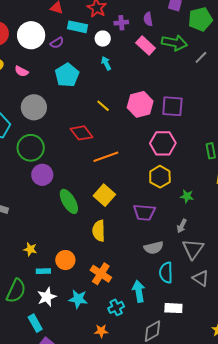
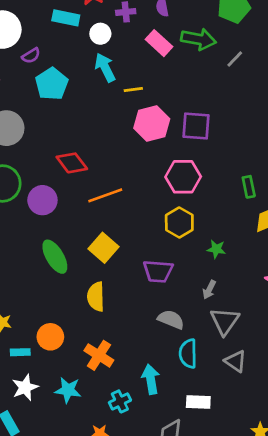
purple semicircle: (57, 43) -> (31, 56), moved
cyan arrow: (106, 63) -> (105, 68), size x1.5
yellow line: (103, 106) -> (133, 90), moved, turned -48
purple circle: (42, 175) -> (42, 200), moved
gray semicircle: (154, 248) -> (171, 319), turned -144

